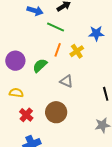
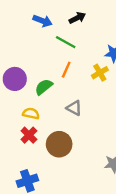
yellow cross: (77, 51) -> (100, 73), moved
yellow semicircle: (16, 93) -> (31, 113), moved
red cross: (26, 115) -> (29, 135), moved

